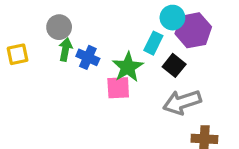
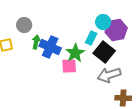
gray circle: (59, 27) -> (24, 25), moved
blue cross: (88, 57) -> (50, 47), size x1.5
black square: (174, 65) -> (104, 52), size x1.5

